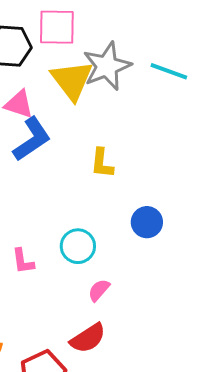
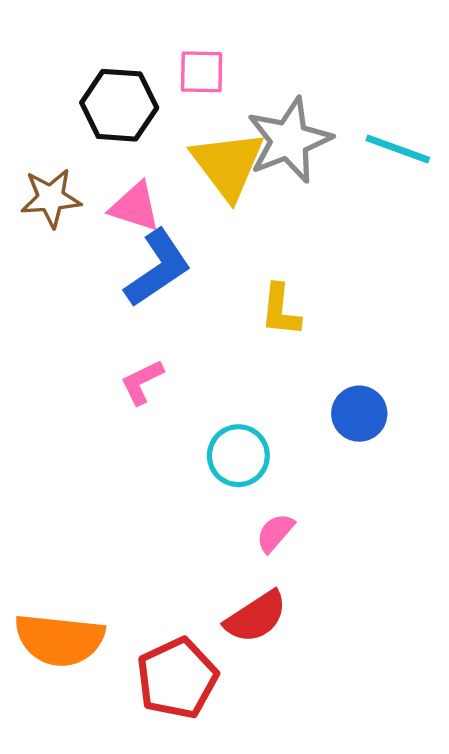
pink square: (57, 27) -> (202, 72), size x0.7
pink L-shape: (23, 261) -> (142, 382), moved, turned 72

